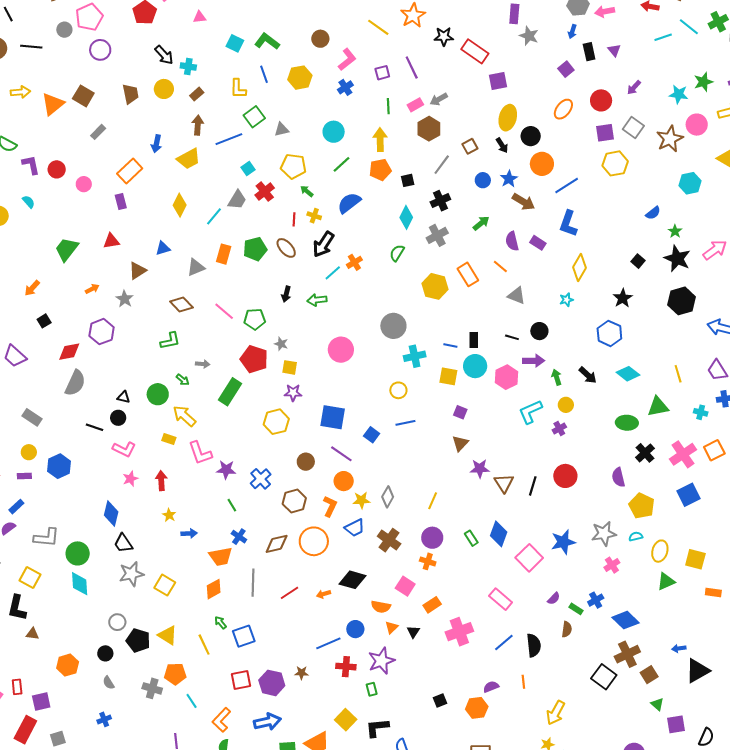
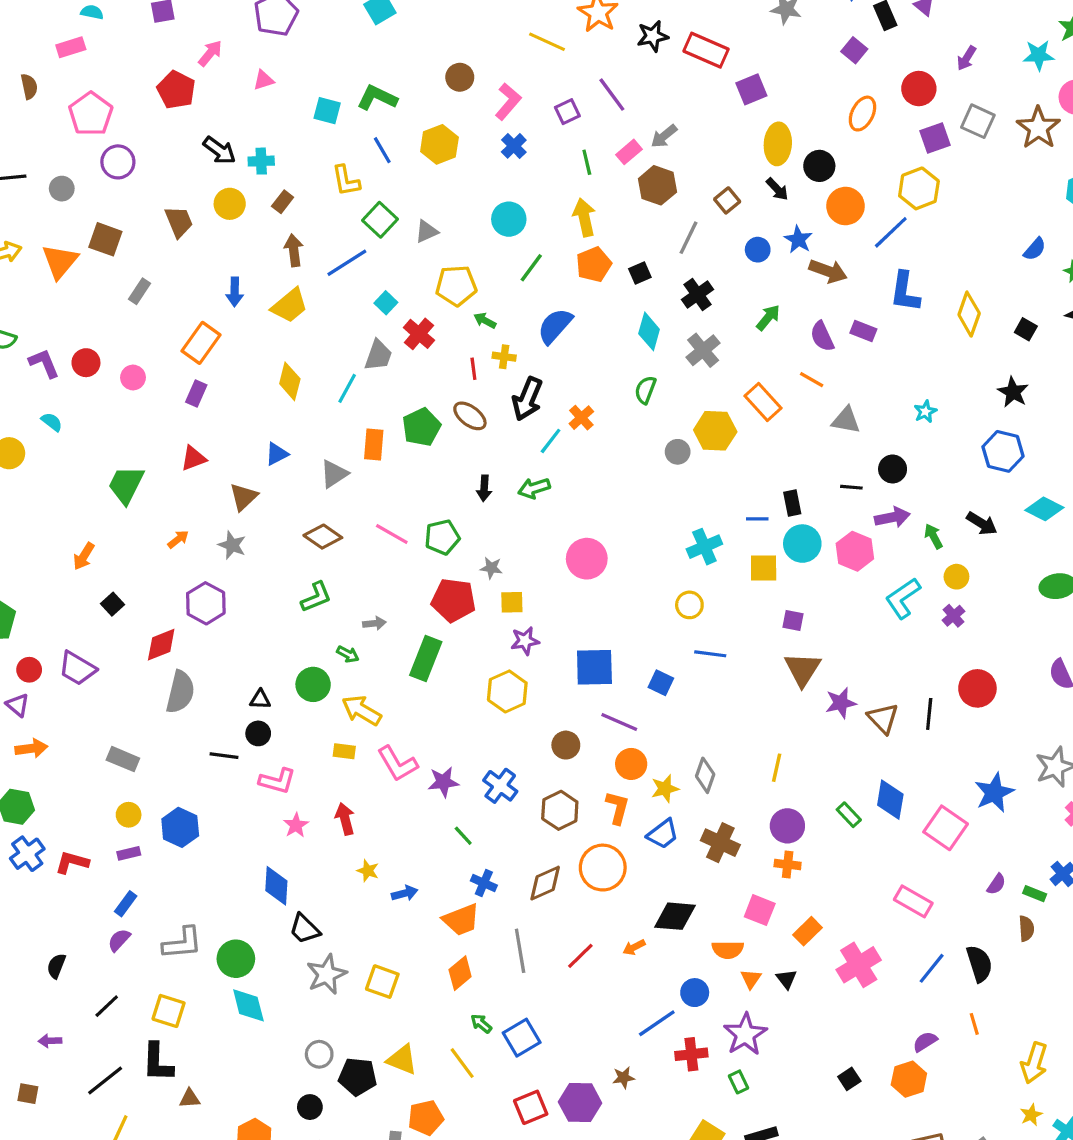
gray circle: (64, 30) -> (62, 189), moved
yellow hexagon: (615, 163) -> (919, 188), moved
purple rectangle: (121, 202) -> (196, 393), turned 49
yellow diamond: (580, 267) -> (969, 314), moved
gray circle: (393, 326) -> (678, 452), moved, size x0.6
blue line: (405, 423) -> (710, 654), turned 30
brown triangle: (460, 443) -> (803, 669), size x1.4

